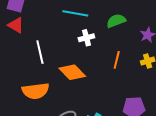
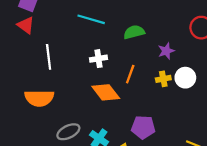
white cross: (86, 38) -> (99, 59), moved
orange diamond: (72, 72) -> (106, 92), moved

